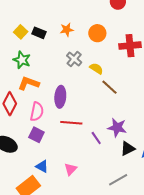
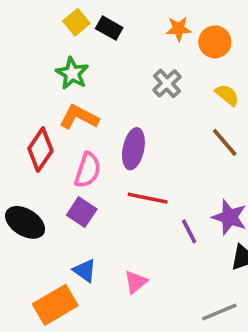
orange star: (67, 30) -> (178, 29), moved
yellow semicircle: (96, 69) -> (227, 95), moved

